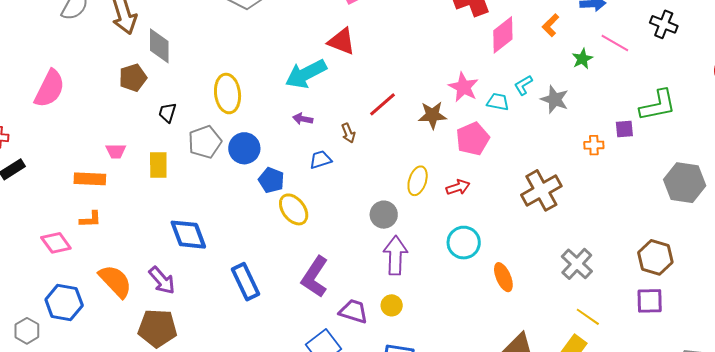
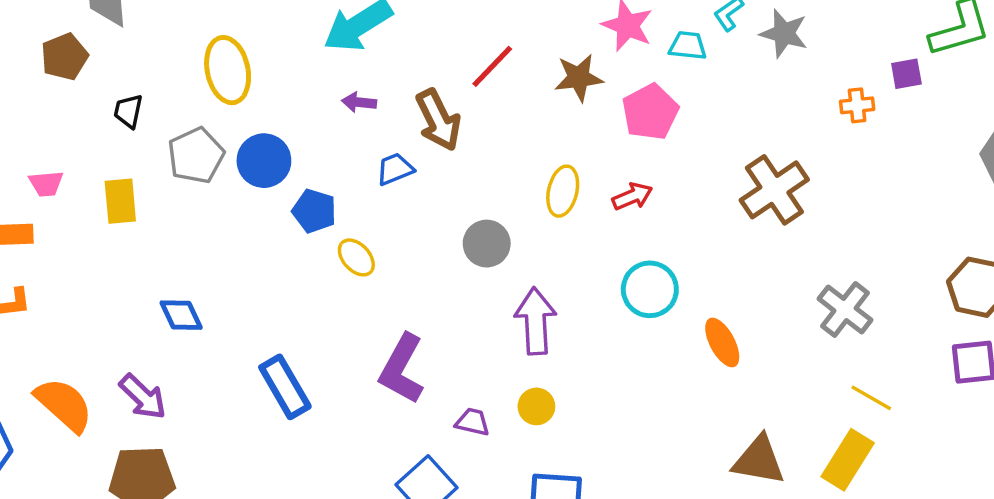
brown arrow: (348, 133) -> (438, 120), size x1.8
yellow ellipse: (294, 209) -> (356, 257), size x0.7
gray circle: (384, 215) -> (487, 244), moved
blue diamond: (188, 235) -> (181, 315), size x0.7
purple trapezoid: (353, 311) -> (473, 422), size x0.7

